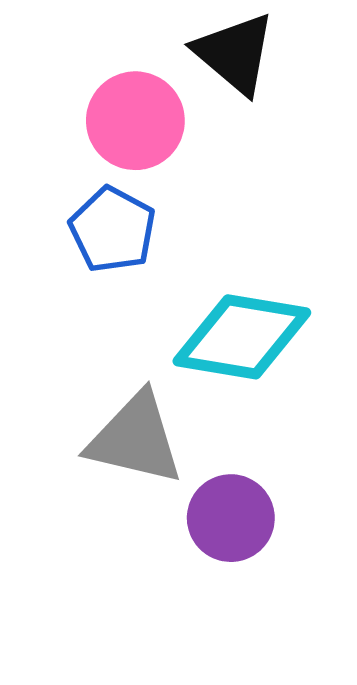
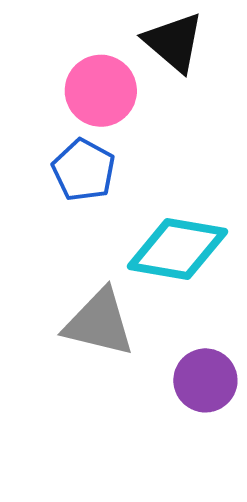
purple circle: (231, 518) -> (205, 380), moved

